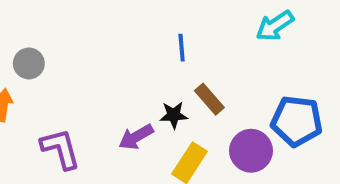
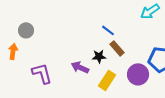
blue line: (182, 48) -> (108, 30), moved, turned -48
purple arrow: (136, 137) -> (80, 67), turned 54

